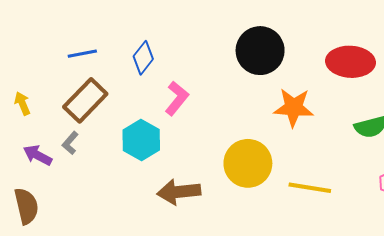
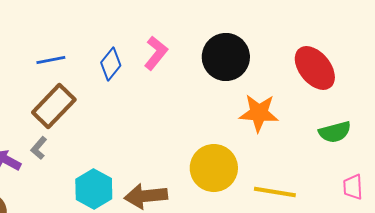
red ellipse: (350, 62) -> (315, 68), turned 48
pink L-shape: (177, 98) -> (156, 53), moved
cyan hexagon: (141, 140) -> (94, 189), moved

